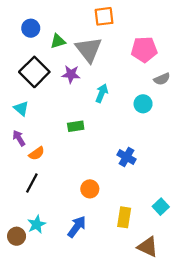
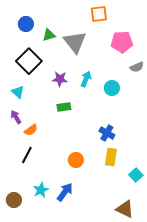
orange square: (104, 16) -> (99, 14), moved
purple star: (71, 74) -> (60, 79), moved
cyan circle: (143, 104) -> (112, 88), moved
yellow rectangle: (124, 217) -> (111, 157), moved
cyan star: (37, 224) -> (41, 190), moved

